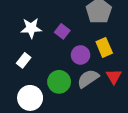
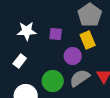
purple square: (62, 31) -> (56, 34), turned -32
yellow rectangle: (104, 47) -> (88, 40), moved

